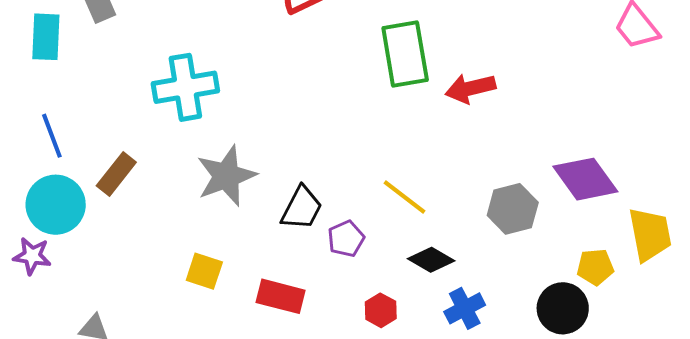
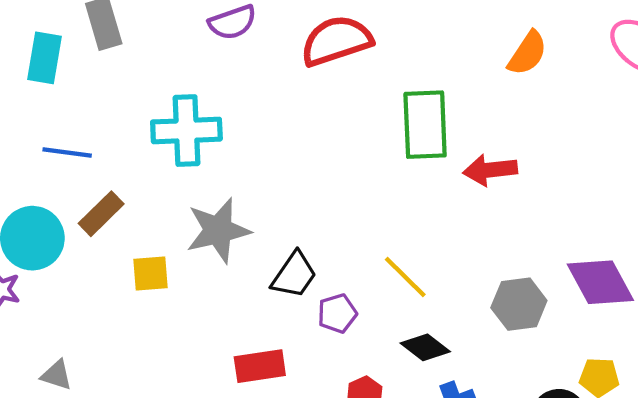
blue line: (52, 136) -> (67, 152), moved, turned -69
yellow square: (204, 271) -> (150, 273), moved, turned -30
red rectangle: (281, 296) -> (260, 366), turned -30

